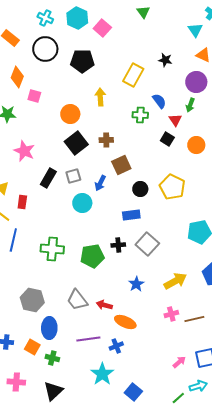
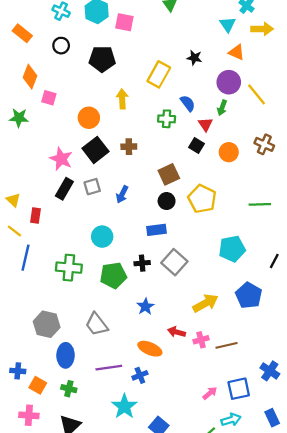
pink square: (102, 28) -> (124, 22), turned -30
black circle: (45, 49) -> (61, 46), size x0.6
pink star: (24, 151) -> (61, 159), moved
brown square: (121, 165) -> (169, 174), moved
cyan circle: (82, 203) -> (102, 237), moved
blue star: (136, 284) -> (145, 306), moved
red arrow: (104, 305) -> (177, 332), moved
orange square: (32, 347) -> (38, 385), moved

